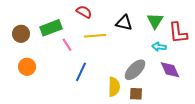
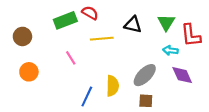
green rectangle: (51, 28) -> (65, 20), moved
pink line: (67, 45) -> (71, 58), moved
blue line: (81, 72) -> (87, 97), moved
yellow semicircle: (114, 87) -> (113, 86), moved

